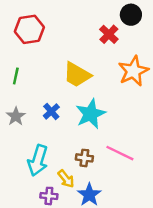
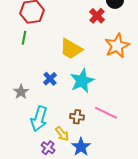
green line: (16, 76) -> (24, 38), moved
gray star: (16, 116) -> (21, 92), moved
purple cross: (49, 196) -> (48, 148), turned 32

